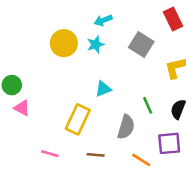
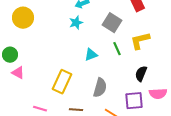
yellow circle: (64, 43) -> (23, 18), moved
cyan triangle: (103, 89) -> (91, 55), moved
green line: (148, 105) -> (117, 49), moved

